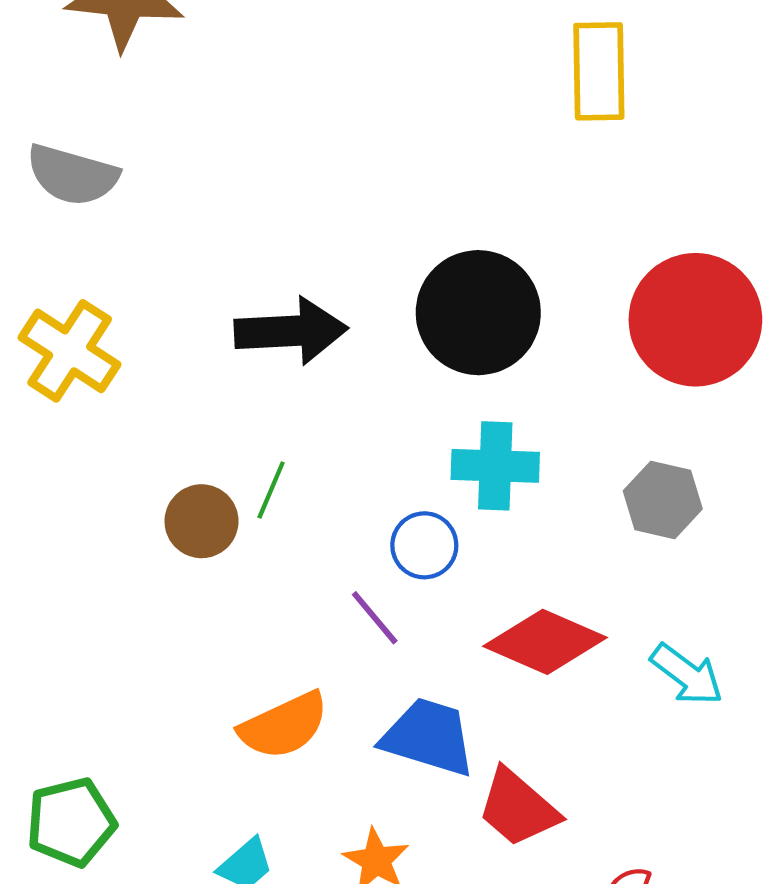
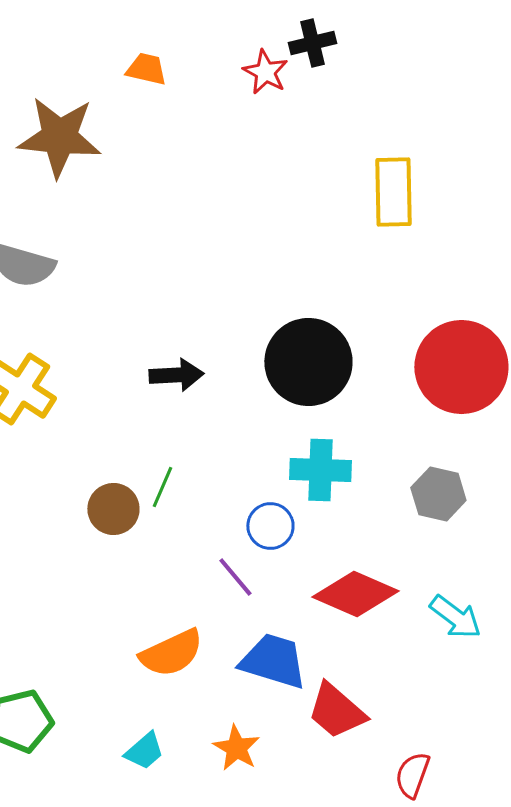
black arrow: (291, 331) -> (176, 375), size x0.7

